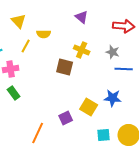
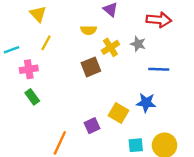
yellow semicircle: (44, 34) -> (89, 30), moved
yellow cross: (82, 50) -> (110, 47), turned 35
gray star: (113, 52) -> (138, 44), moved
brown square: (65, 67) -> (91, 67), turned -36

